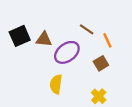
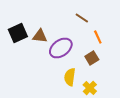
brown line: (87, 29) -> (82, 18), moved
yellow semicircle: (56, 84) -> (70, 77), moved

